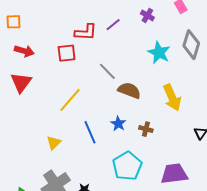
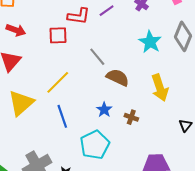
blue line: (90, 132) -> (62, 116), moved
yellow triangle: (54, 143) -> (21, 103), moved, size x1.8
cyan pentagon: (127, 166) -> (95, 145), moved

